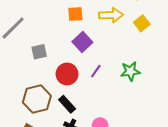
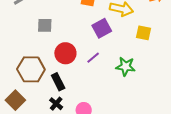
yellow square: (142, 23) -> (143, 33), moved, turned 35
purple square: (82, 42) -> (102, 28), moved

